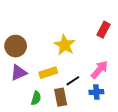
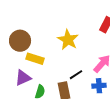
purple triangle: (19, 73) -> (23, 78), moved
yellow rectangle: (48, 73) -> (35, 59), moved, turned 36

